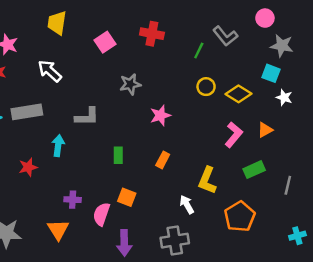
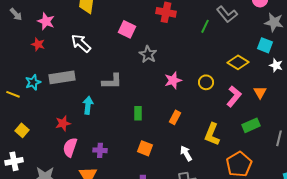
pink square: (105, 42) -> (127, 29), moved, turned -30
gray star: (130, 84) -> (148, 54), turned -30
yellow circle: (206, 87) -> (206, 82), moved
orange triangle: (265, 130) -> (260, 92), turned -32
white arrow: (187, 204) -> (186, 153), moved
pink semicircle: (101, 214) -> (70, 147), moved

